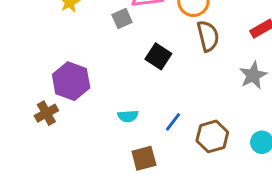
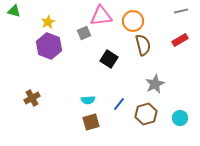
gray star: (253, 75) -> (155, 84), moved
purple hexagon: (71, 81) -> (49, 46), moved
brown square: (144, 158) -> (91, 122), moved

